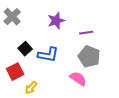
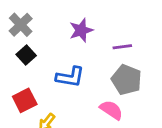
black square: (25, 49) -> (26, 55), moved

